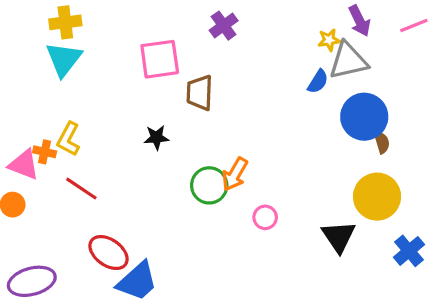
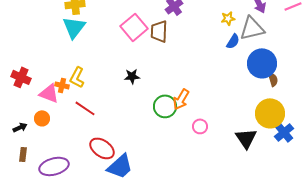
yellow star: (329, 40) -> (228, 18), moved
pink square: (160, 59) -> (134, 27), turned -32
brown trapezoid: (200, 93) -> (159, 31), moved
blue cross: (409, 251) -> (284, 132), moved

